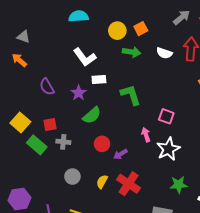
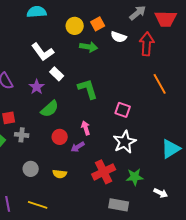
white semicircle: (164, 53) -> (119, 37), moved
white rectangle: (99, 80) -> (57, 74), turned 48
pink arrow: (146, 135) -> (86, 128), moved
yellow semicircle: (102, 182) -> (60, 174), turned -112
red cross: (129, 184) -> (104, 172), moved, turned 30

